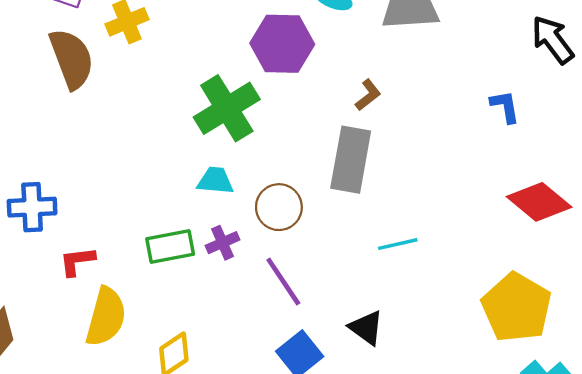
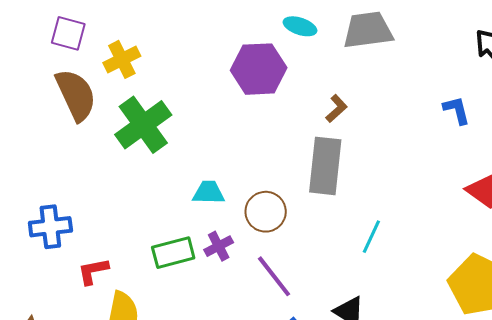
green cross: (227, 108) -> (143, 125), moved
cyan line: (398, 244) -> (371, 237), turned -48

